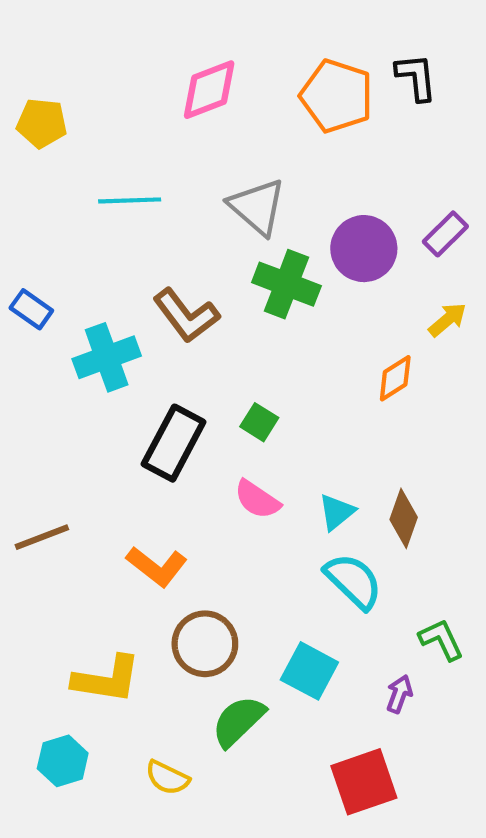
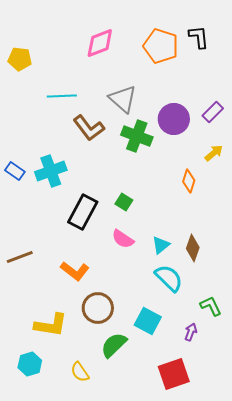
blue rectangle: (31, 309) -> (15, 171), moved
brown L-shape: (186, 315) -> (89, 128), moved
orange diamond: (395, 378) -> (189, 181), turned -40
yellow semicircle: (167, 778) -> (80, 372), turned 30

